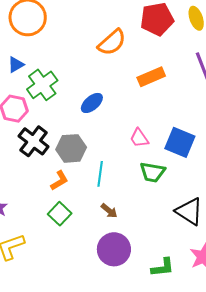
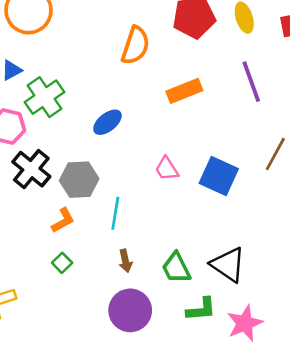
orange semicircle: (112, 42) -> (135, 45), turned -32
green trapezoid: (152, 172) -> (176, 268), moved, turned 52
brown arrow: (109, 211) -> (125, 261), turned 36
green square: (60, 214) -> (62, 263), size x0.7
green L-shape: (163, 267) -> (201, 309), moved

